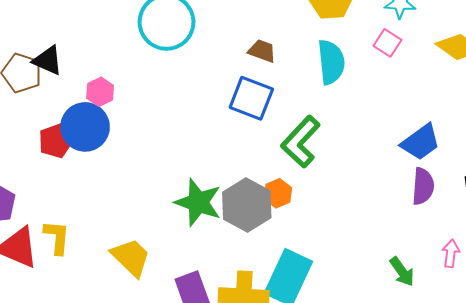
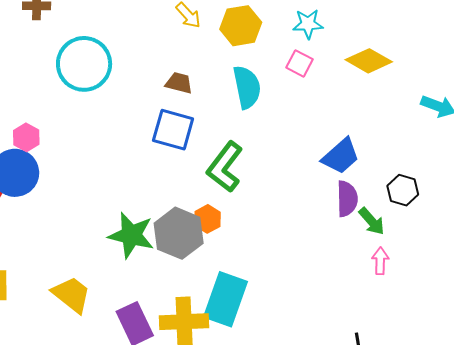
green arrow: (402, 272) -> (372, 221), moved

